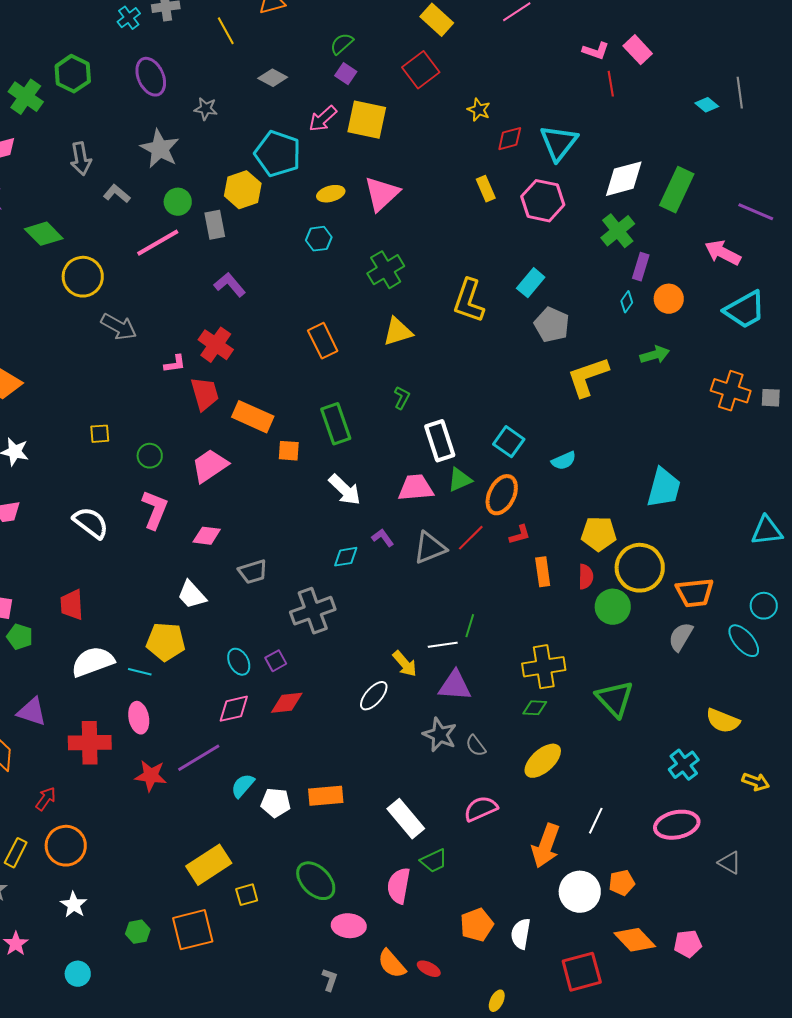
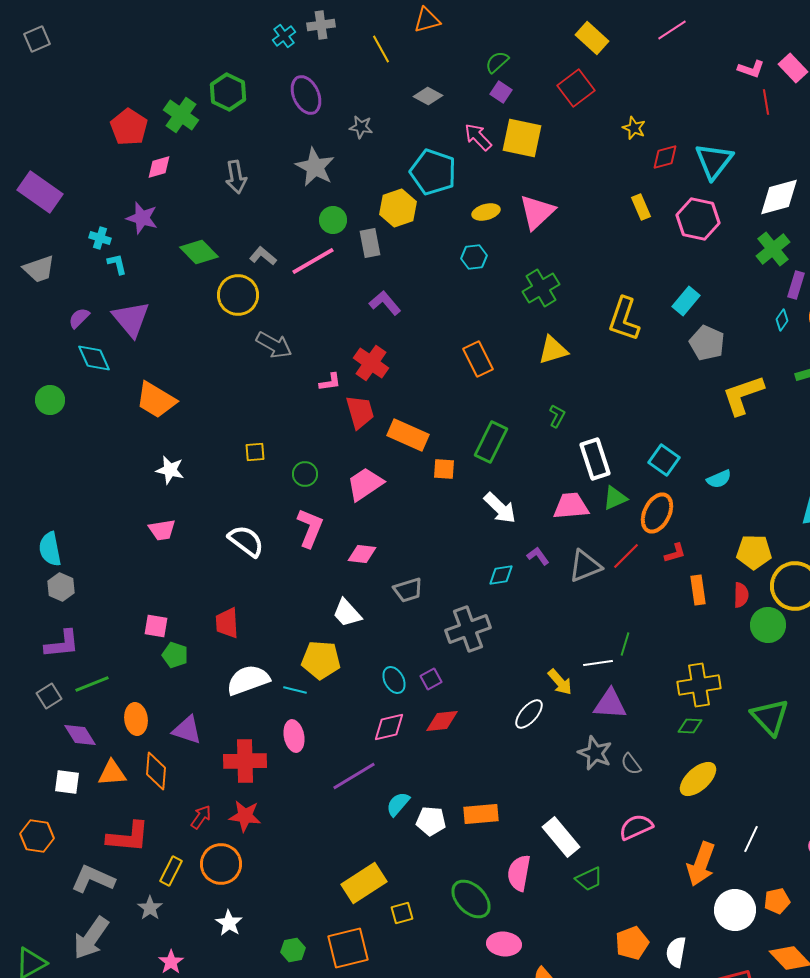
pink arrow: (323, 119) -> (478, 137), turned 88
gray L-shape: (117, 194) -> (263, 256), moved
green rectangle: (336, 424) -> (491, 442), turned 45
red star: (151, 776) -> (245, 816), moved
pink semicircle: (399, 886) -> (519, 873), moved

